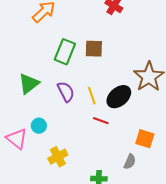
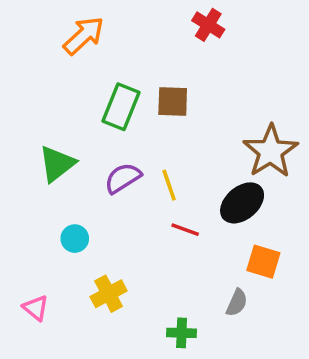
purple semicircle: (66, 92) -> (123, 178), turned -95
black ellipse: (119, 97) -> (242, 203), moved
pink triangle: (17, 139) -> (36, 308), moved, size x0.7

